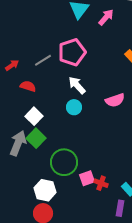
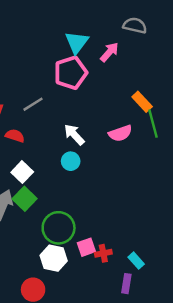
pink pentagon: (72, 52) -> (71, 73), moved
pink semicircle: (115, 100) -> (120, 133), moved
red cross: (101, 183) -> (103, 253), turned -32
white hexagon: (45, 190) -> (54, 258), moved

